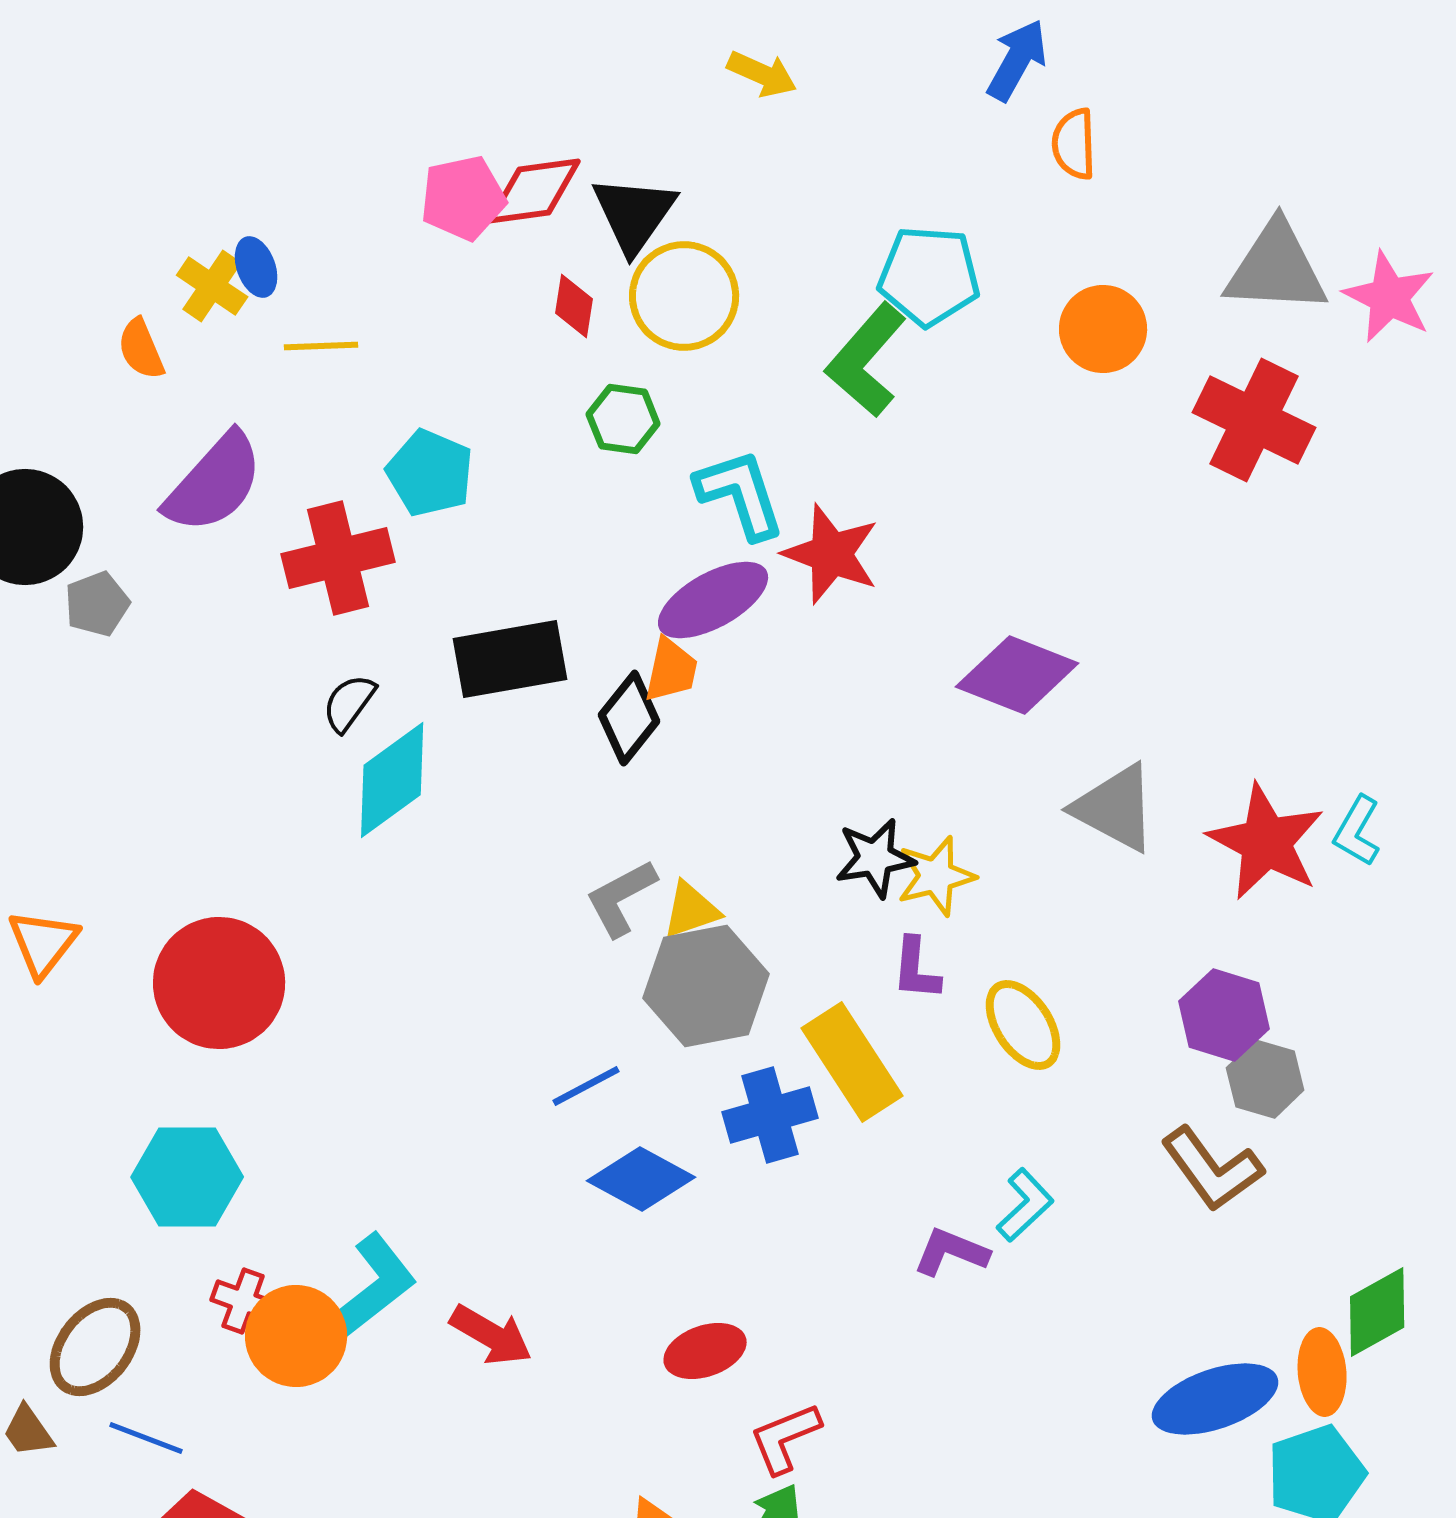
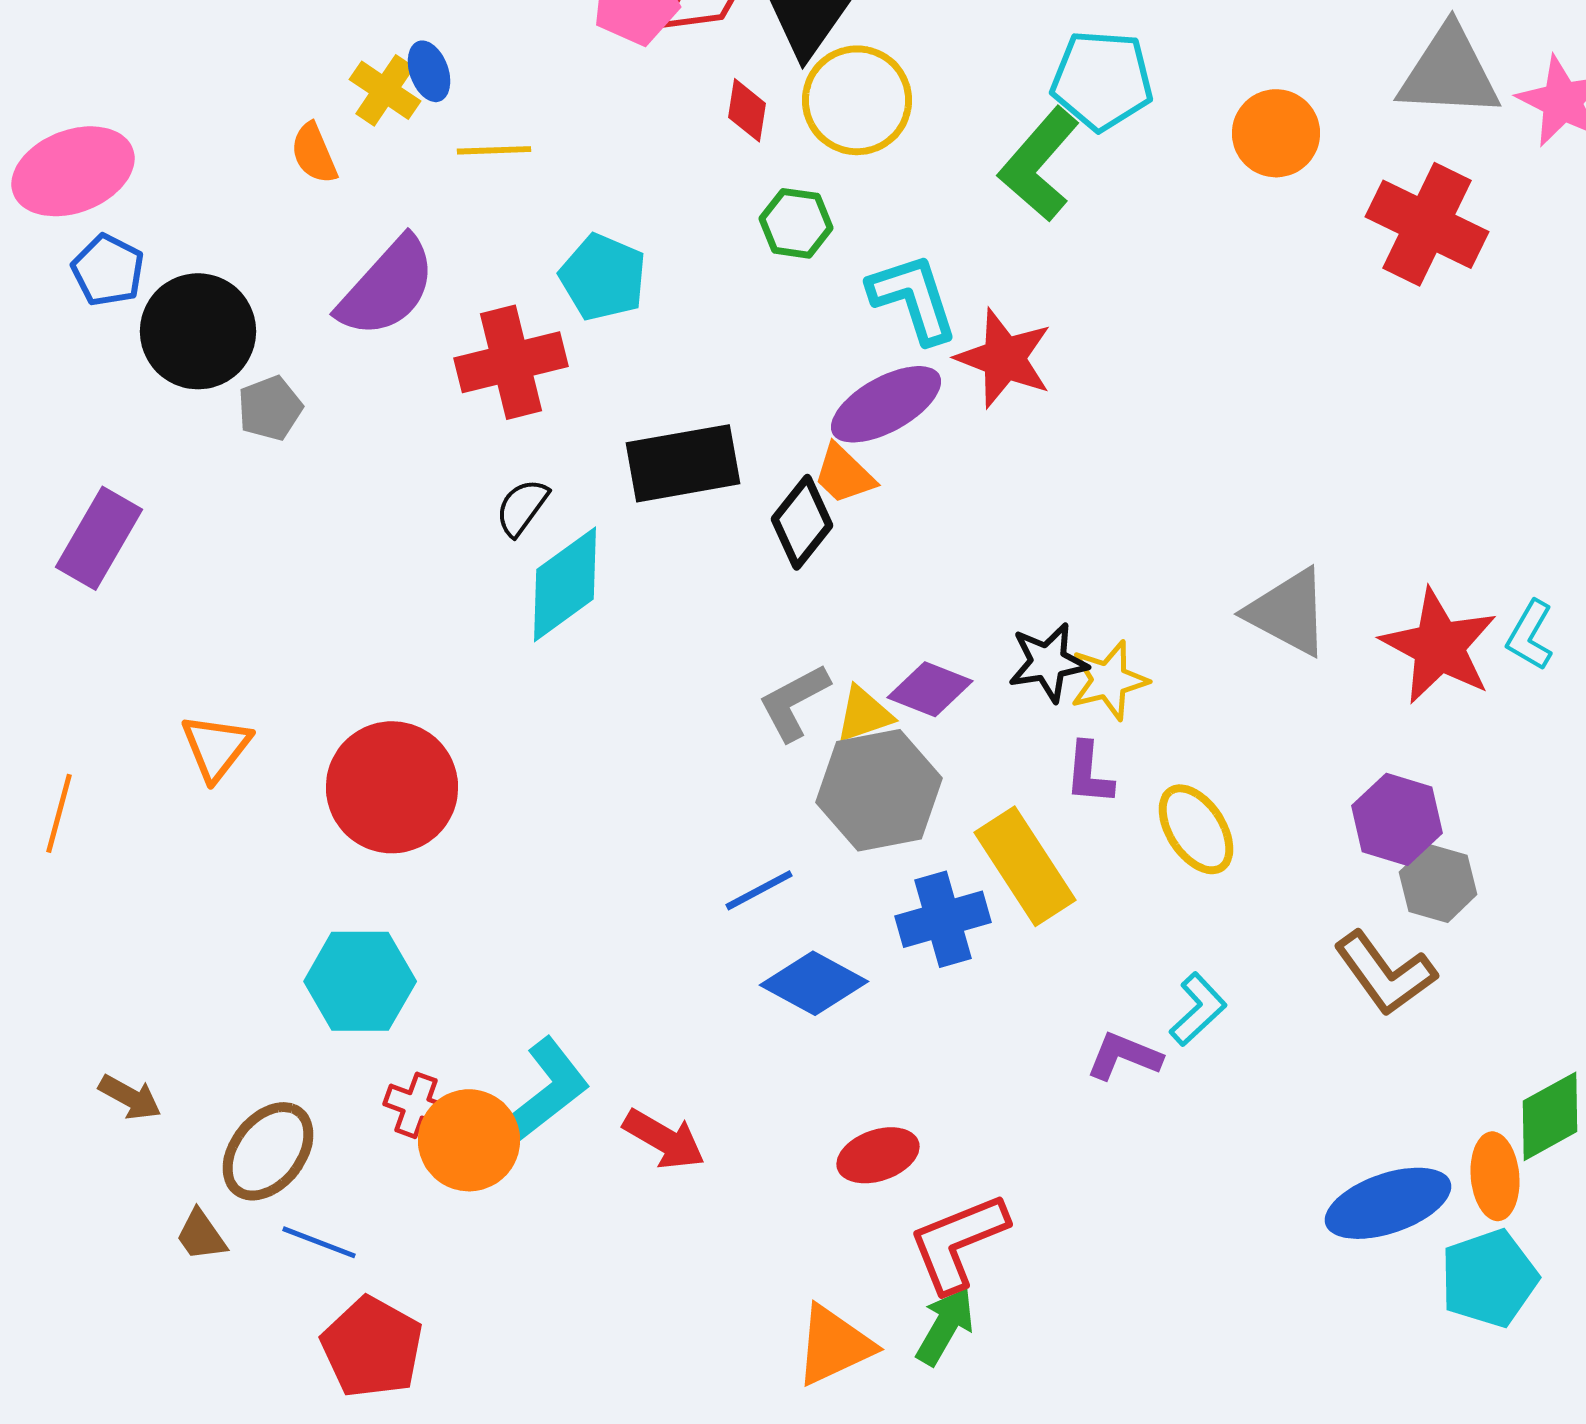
orange trapezoid: (671, 670) -> (844, 474), turned 122
purple diamond: (1017, 675) -> (930, 689), moved, size x0.7
red L-shape: (785, 1438) -> (958, 1242), size x1.4

